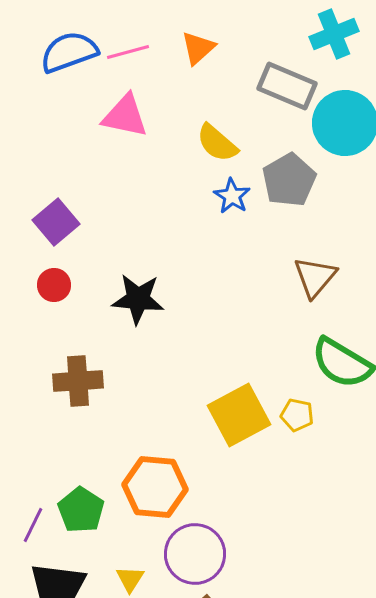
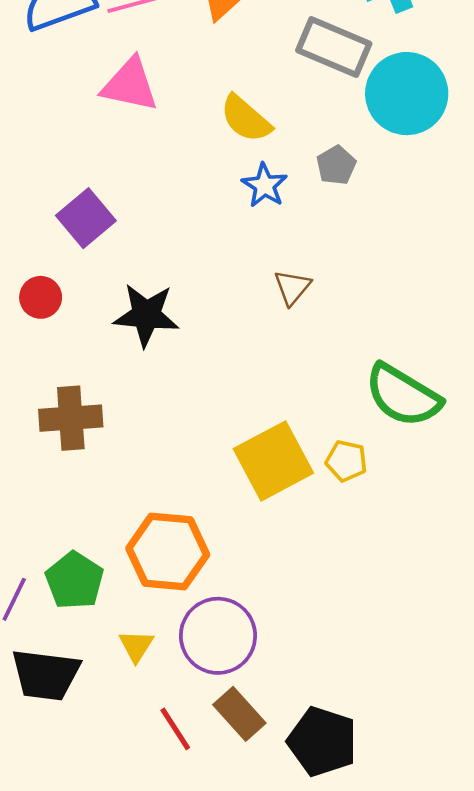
gray pentagon: (289, 180) -> (336, 165), size x0.6
purple square: (56, 222) -> (86, 218), moved
brown triangle: (315, 277) -> (292, 287), moved, size x0.7
yellow triangle: (130, 579) -> (136, 646), moved

